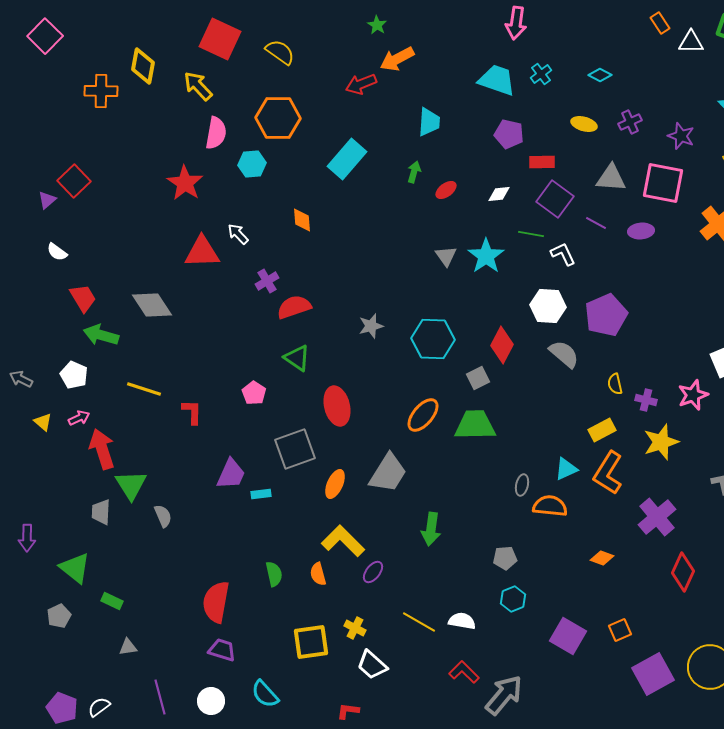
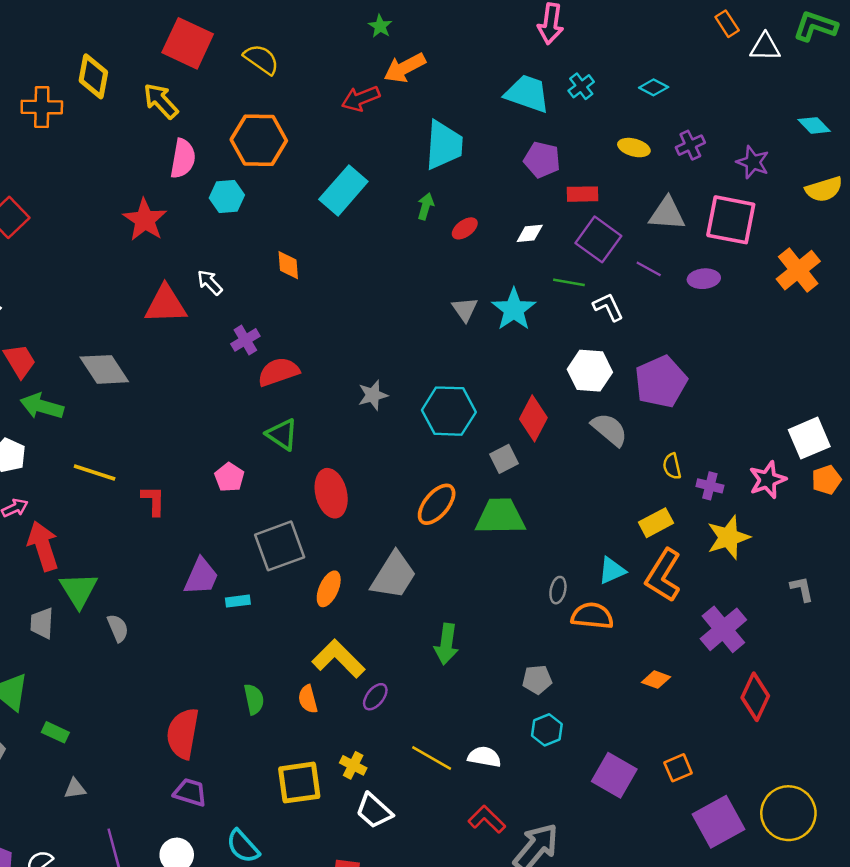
cyan trapezoid: (429, 122) -> (444, 145), size x1.4

